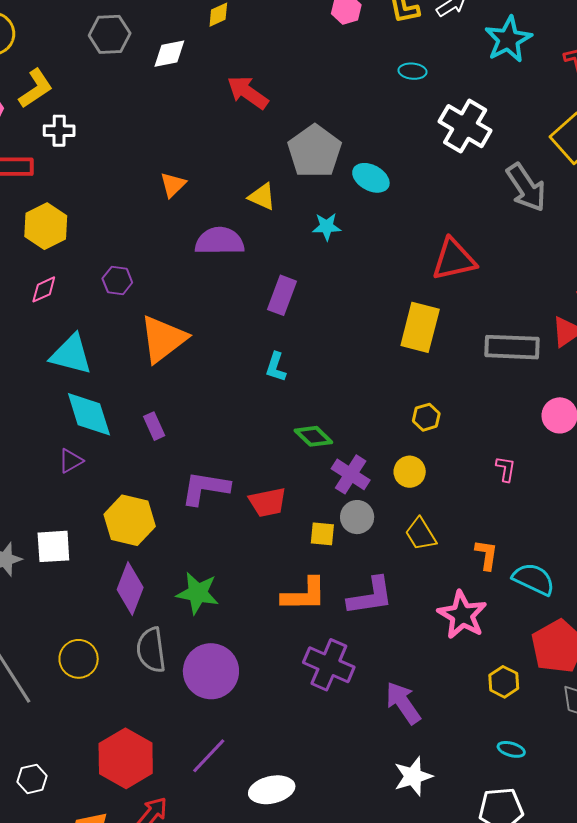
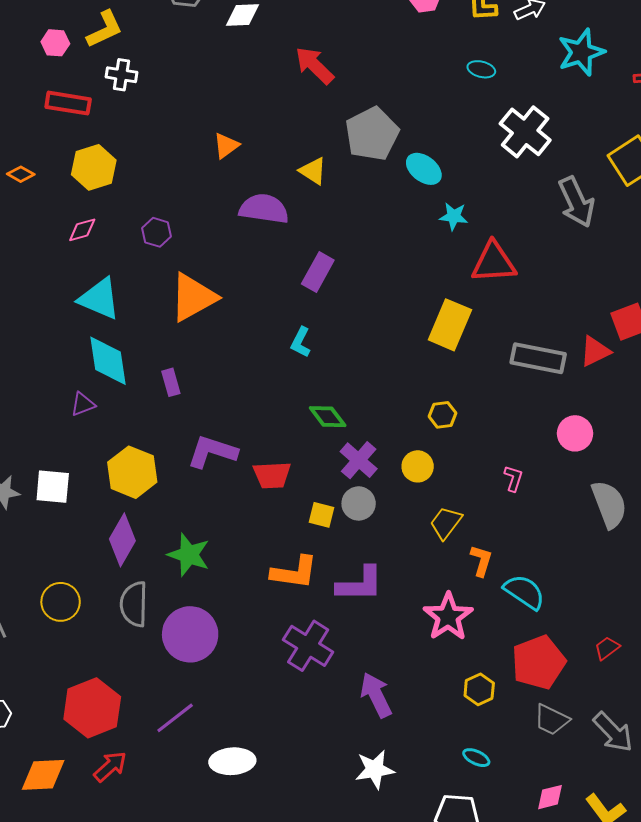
cyan star: (327, 227) -> (454, 216), moved
yellow trapezoid: (421, 534) -> (446, 523), moved, turned 60

